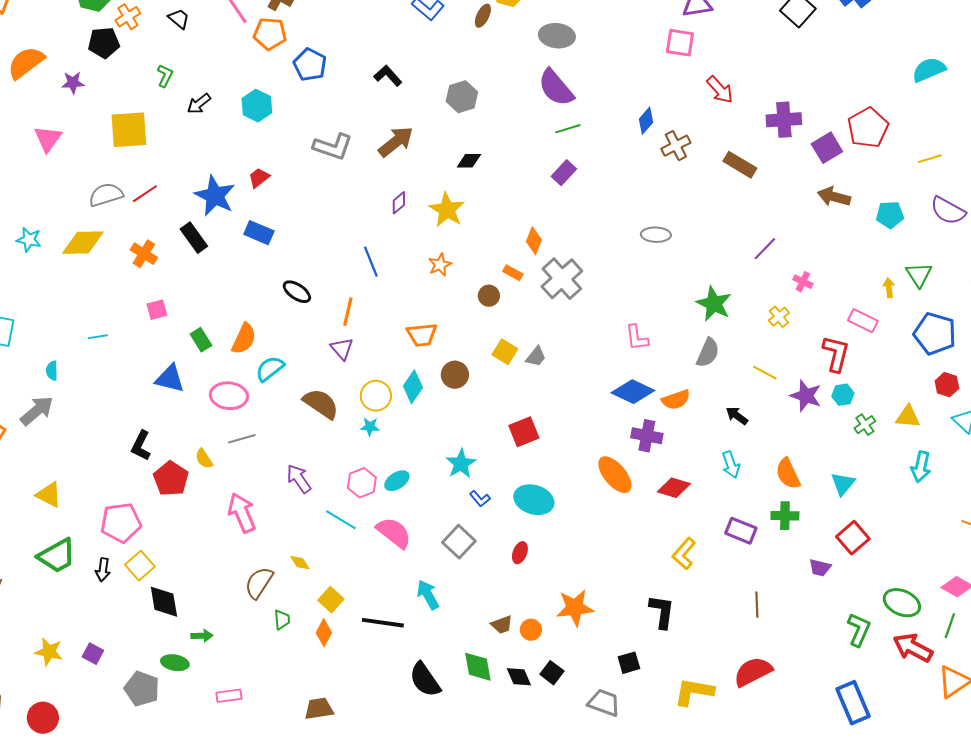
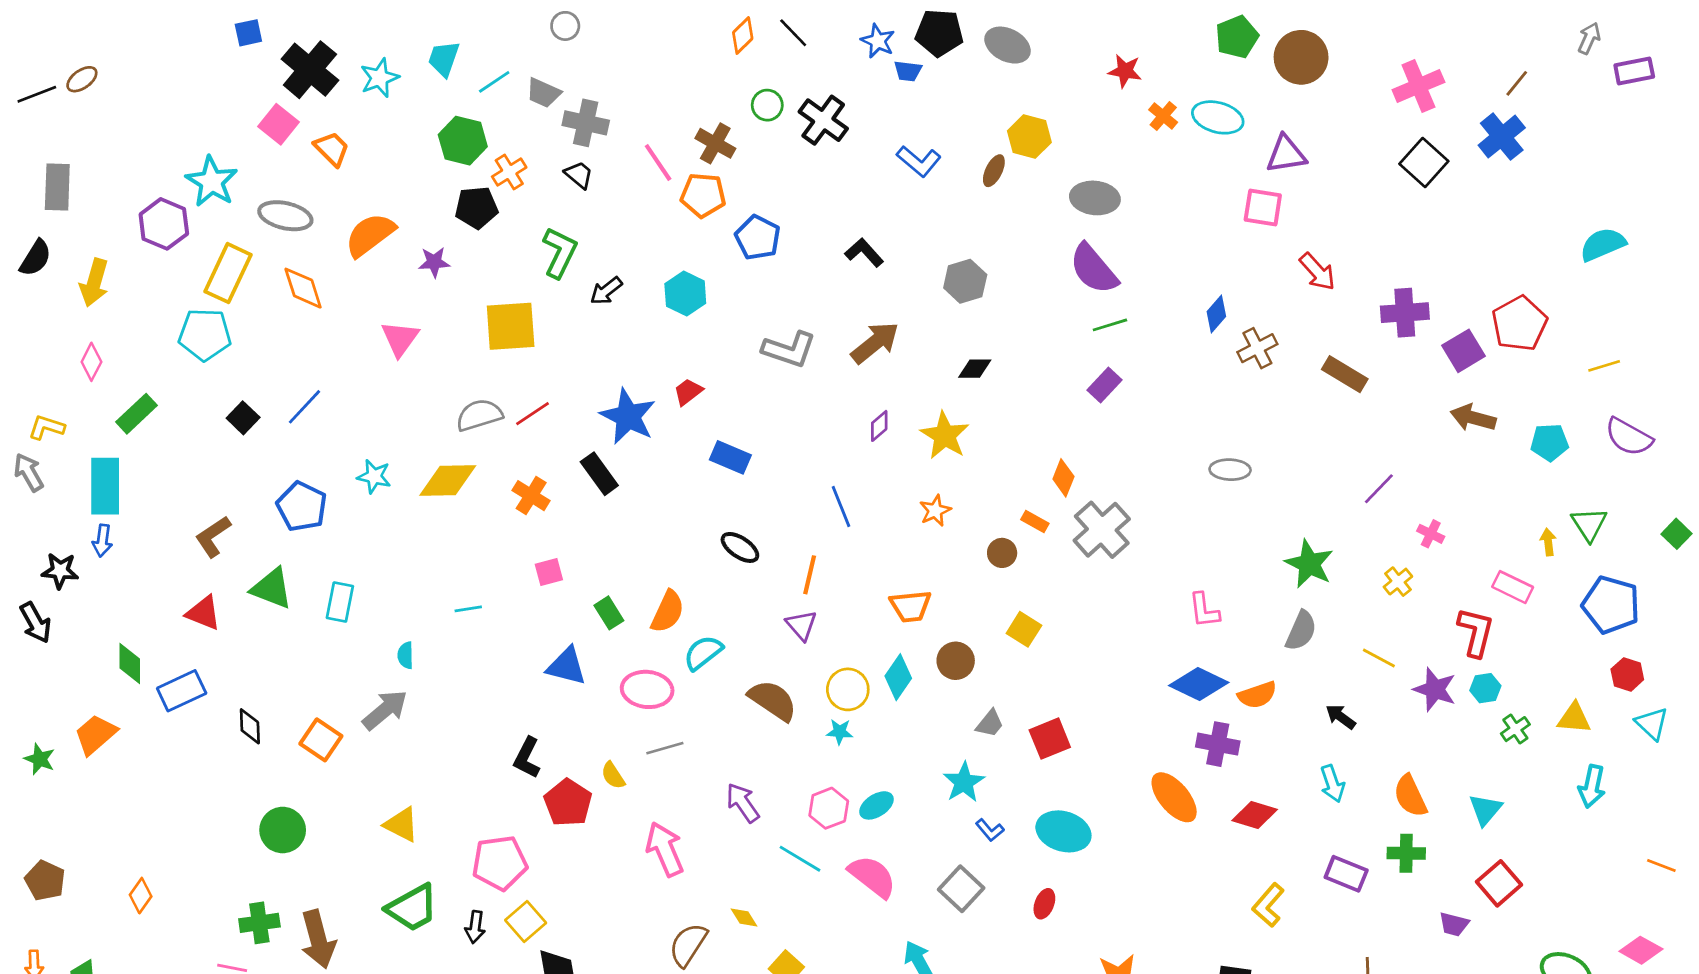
green L-shape: (165, 76) -> (560, 253), size x1.6
blue rectangle: (259, 233) -> (730, 457), moved
gray trapezoid: (536, 357) -> (990, 724), moved

